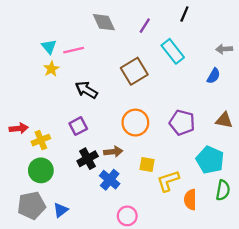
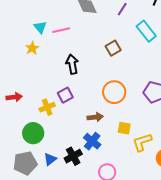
yellow star: (51, 69) -> (32, 48), moved
brown square: (134, 71) -> (113, 48), size x0.7
black arrow: (86, 90) -> (72, 64), turned 48
yellow cross: (41, 140) -> (47, 107), moved
black cross: (88, 159) -> (73, 156), moved
blue triangle: (61, 210) -> (50, 159), moved

